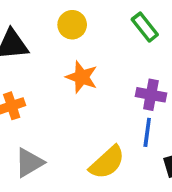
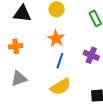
blue line: (147, 132) -> (60, 61), moved

